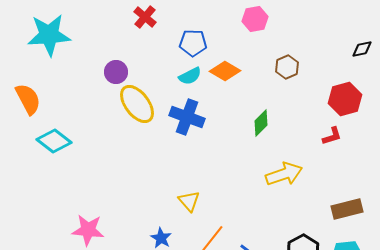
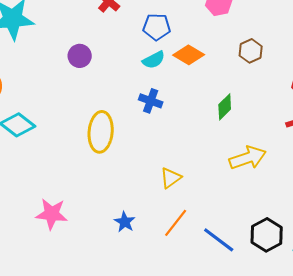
yellow ellipse: (137, 104) -> (101, 132), moved, turned 42
blue cross: (187, 117) -> (151, 101), size x0.7
yellow triangle: (189, 201) -> (171, 178), moved, turned 35

